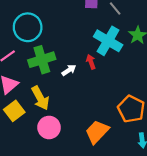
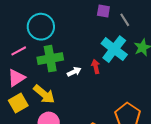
yellow arrow: (40, 98) -> (44, 94), turned -30

